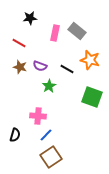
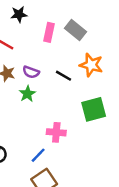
green star: (49, 86) -> (27, 94), moved
green square: (92, 97) -> (94, 109), turned -35
pink cross: (38, 116) -> (56, 132), moved

